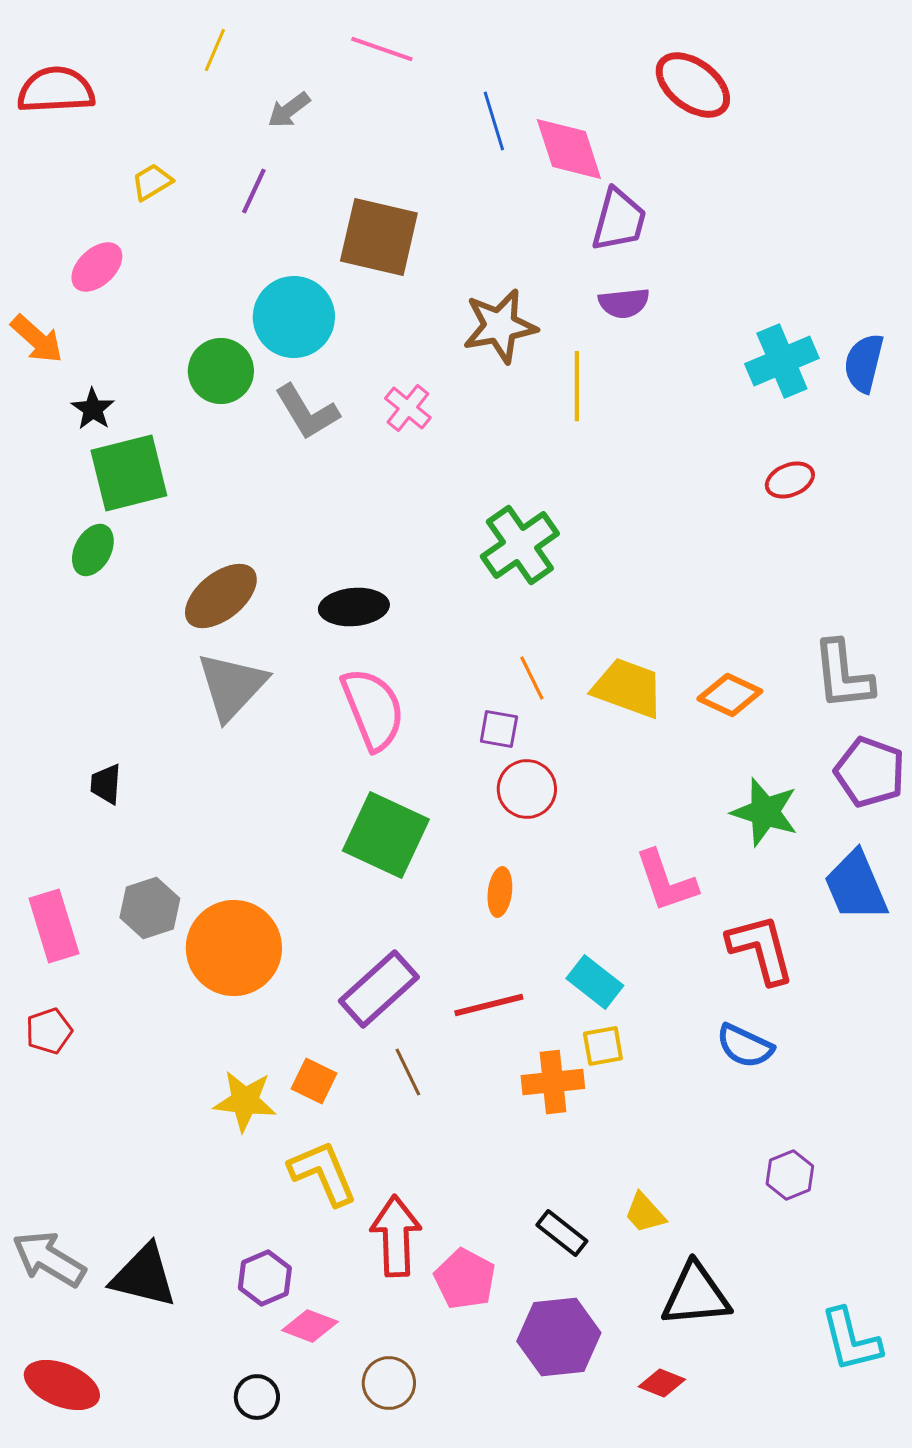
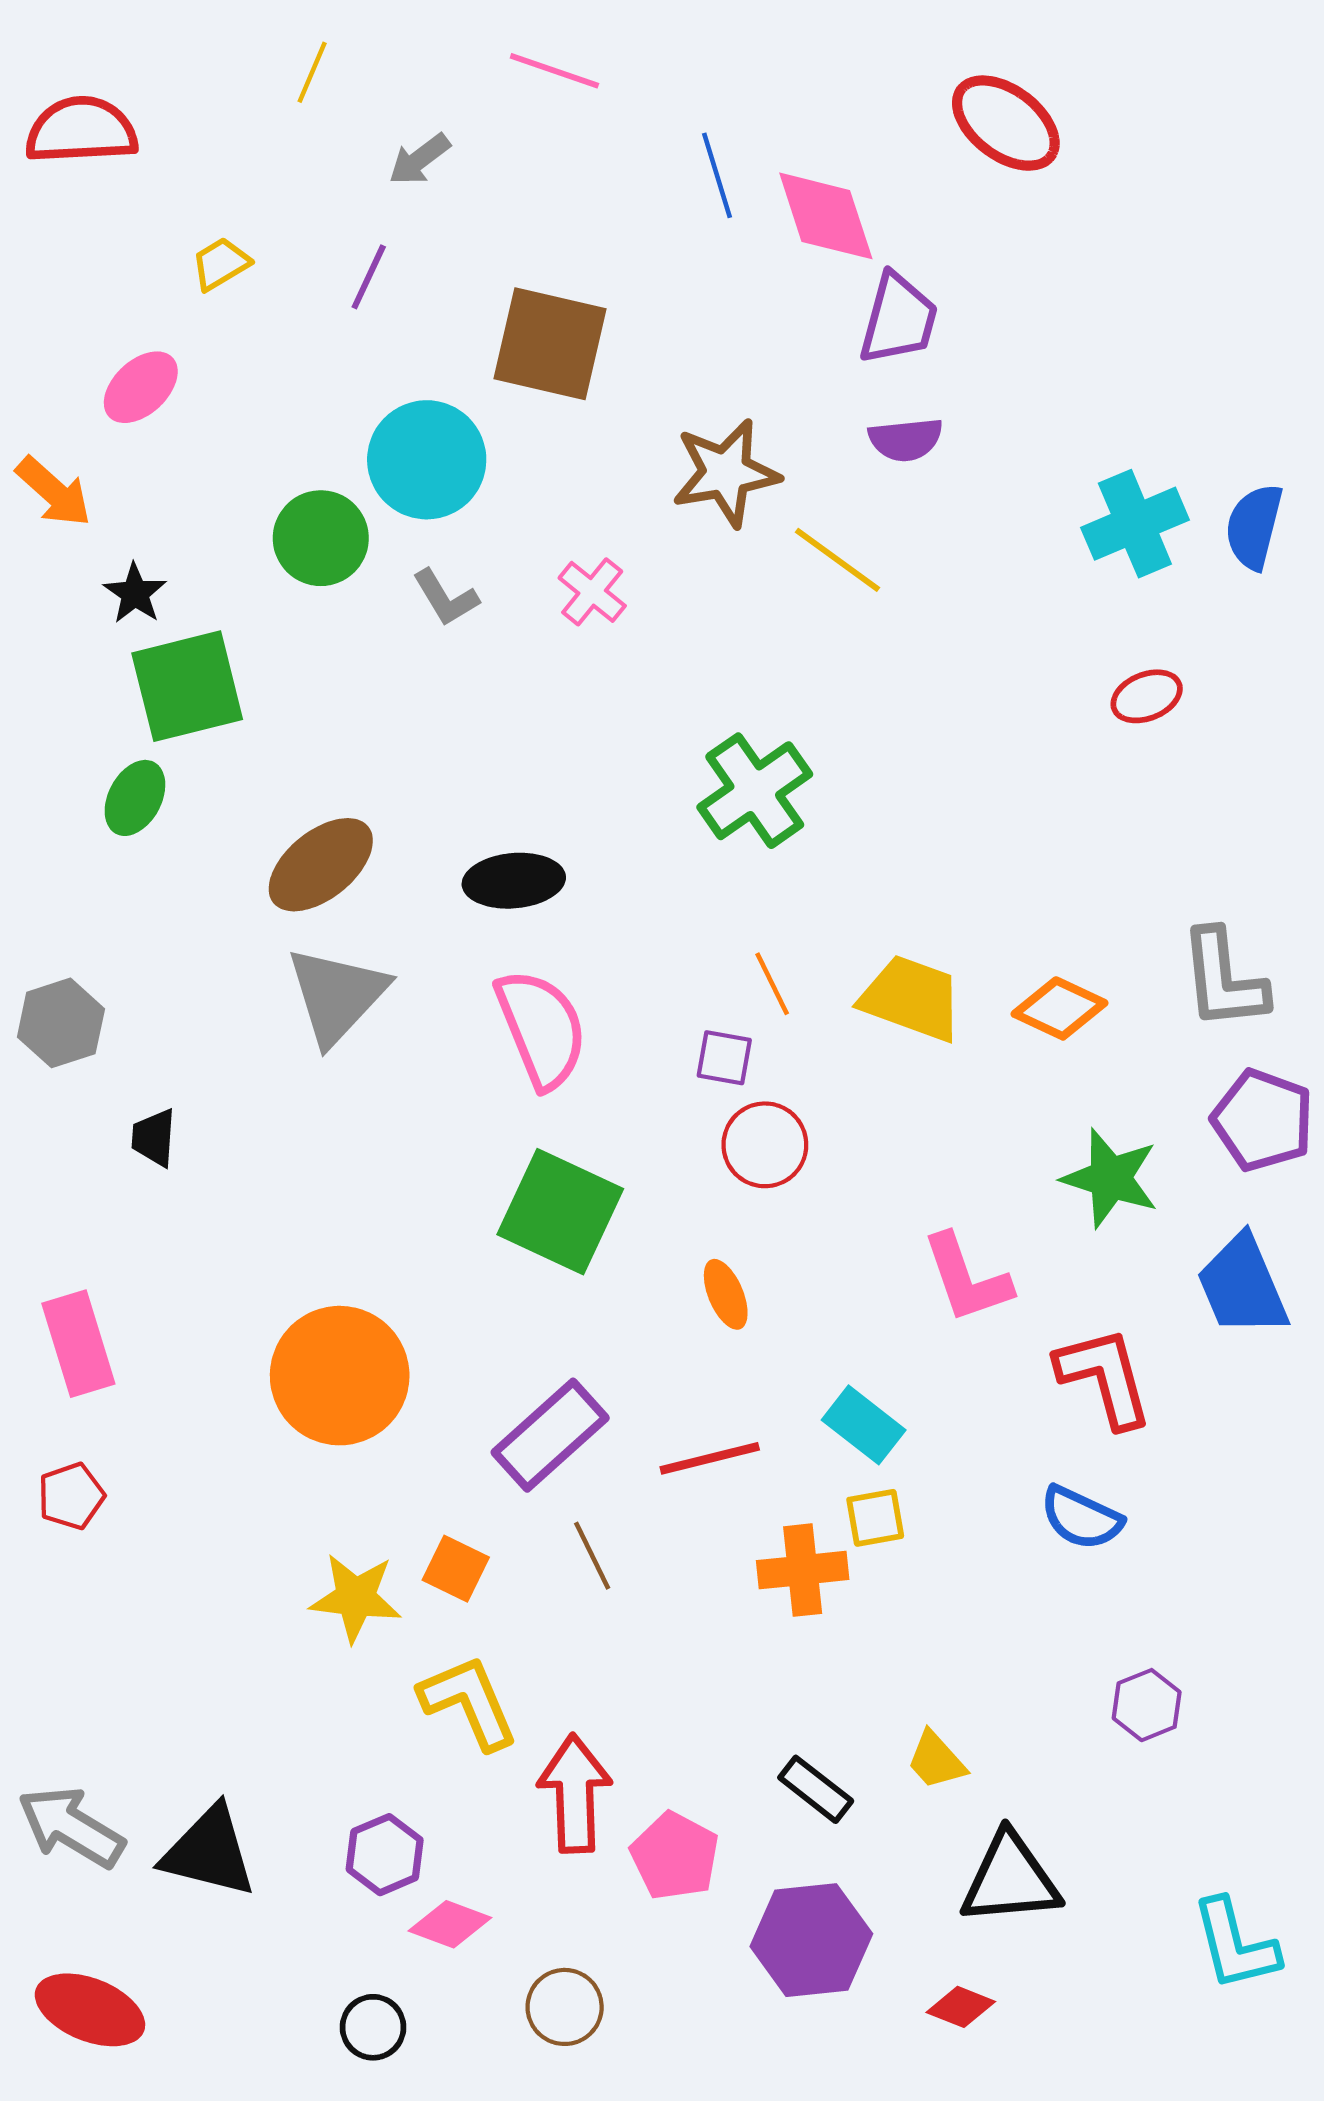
yellow line: (577, 386) -> (837, 560), turned -54
gray L-shape: (307, 412) -> (446, 598), size x0.7
orange ellipse: (500, 892) -> (726, 1294), turned -30
gray hexagon: (150, 908) -> (61, 1023), moved

